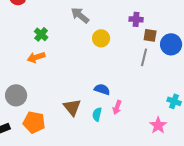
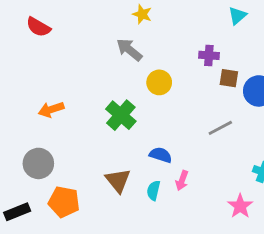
green cross: (41, 34) -> (121, 115), moved, size x1.5
orange arrow: (36, 57) -> (51, 109), moved
gray line: (144, 57) -> (220, 128), moved, turned 48

